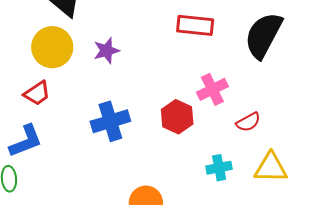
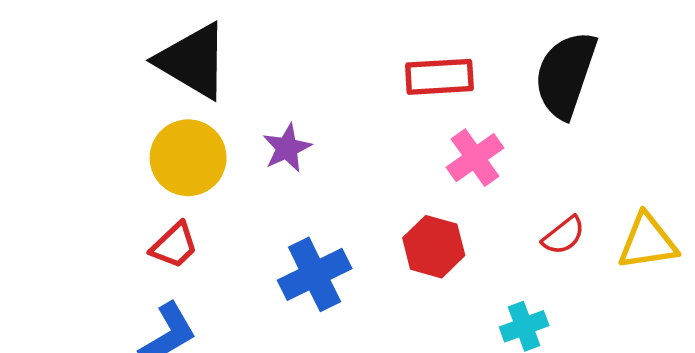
pink cross: (212, 89) -> (475, 158), moved
yellow triangle: (271, 168) -> (648, 242), moved

